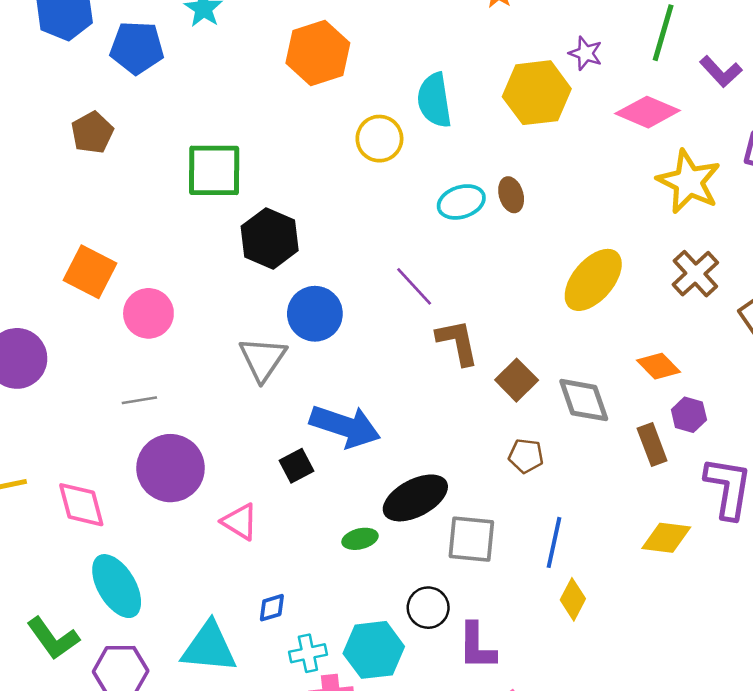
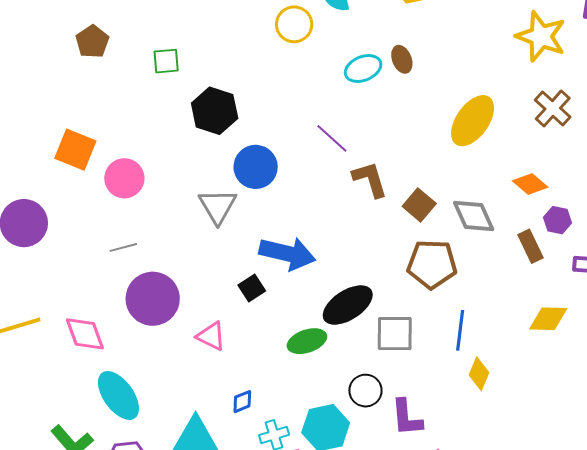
brown pentagon: (92, 133) -> (92, 42), moved
green square: (214, 170) -> (166, 61), size x0.6
brown pentagon: (526, 456) -> (432, 264), size x1.8
green ellipse: (360, 539) -> (307, 341), size x1.4

